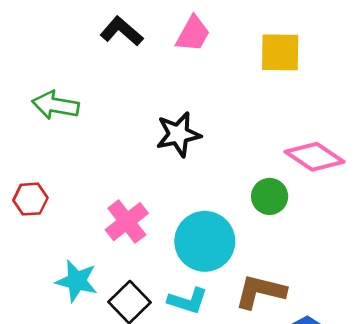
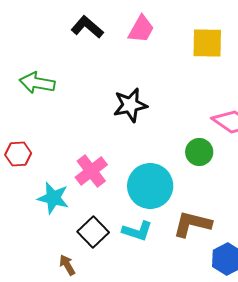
cyan star: (77, 281) -> (53, 198), moved

